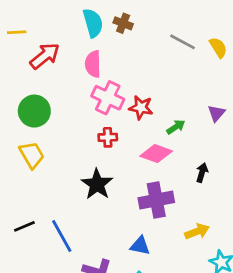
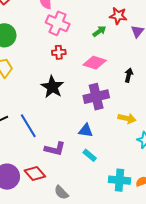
red star: (141, 108) -> (118, 16), moved
green arrow: (176, 127) -> (99, 31), moved
yellow arrow: (197, 232) -> (127, 118), turned 36

